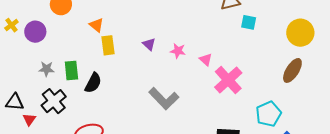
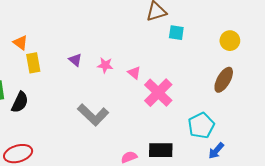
yellow circle: (300, 33) -> (230, 41), size x0.7

